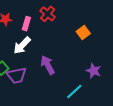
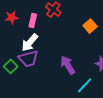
purple arrow: (48, 65) -> (68, 65), moved
purple trapezoid: (16, 75) -> (28, 59), moved

